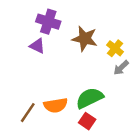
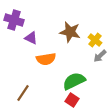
purple cross: (48, 22) -> (14, 20), moved
orange semicircle: (56, 105) -> (46, 59), moved

